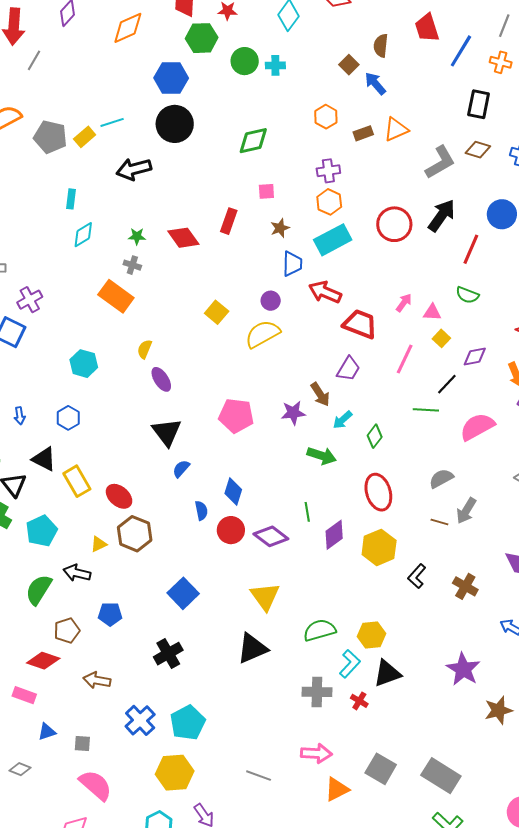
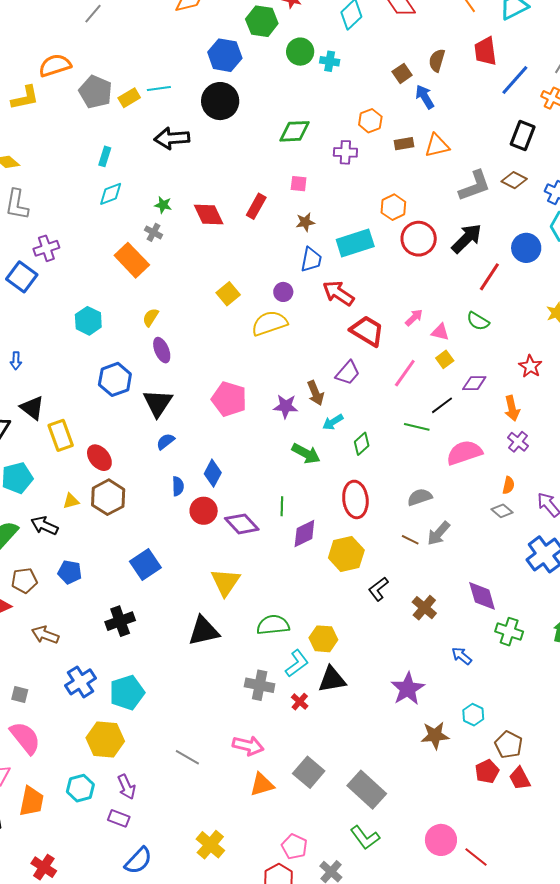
purple cross: (328, 171) -> (345, 152), moved
orange hexagon: (329, 202) -> (393, 207), moved
blue hexagon: (68, 418) -> (115, 379), moved, size x1.4

